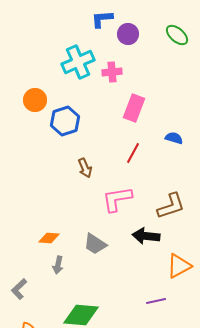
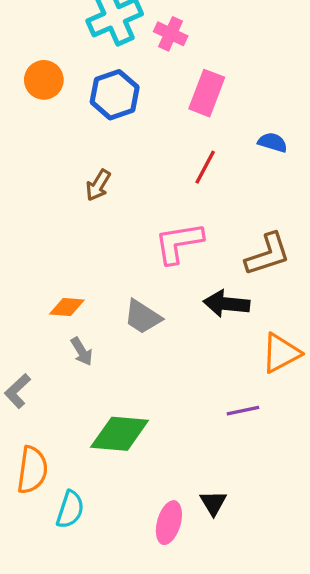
pink cross: (112, 72) -> (171, 34), turned 30
blue hexagon: (65, 121) -> (115, 95), moved
brown arrow: (85, 168) -> (98, 185), moved, turned 54
gray arrow: (58, 265) -> (82, 351), turned -42

